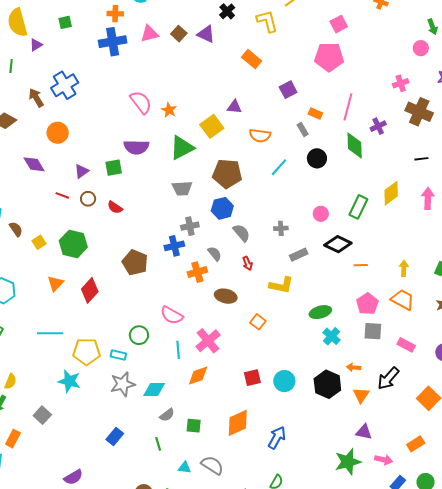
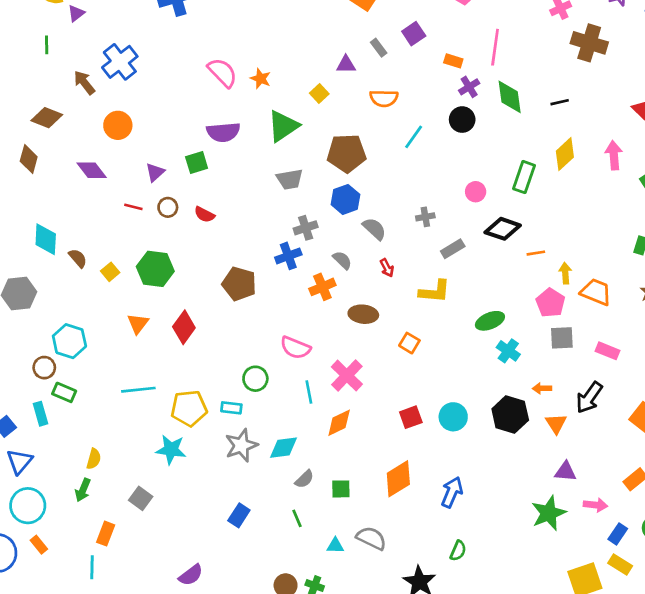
yellow square: (212, 126) -> (319, 94), size x0.6
purple cross: (378, 126) -> (469, 87), moved
gray rectangle: (303, 130) -> (379, 48), moved
black line: (421, 159) -> (560, 102), moved
yellow arrow: (404, 268) -> (565, 273), moved

